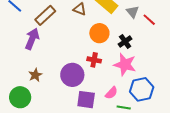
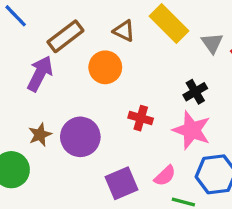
orange circle: (99, 33) -> (105, 67), moved
purple circle: (72, 75) -> (80, 137), moved
purple square: (86, 100) -> (121, 183), turned -36

